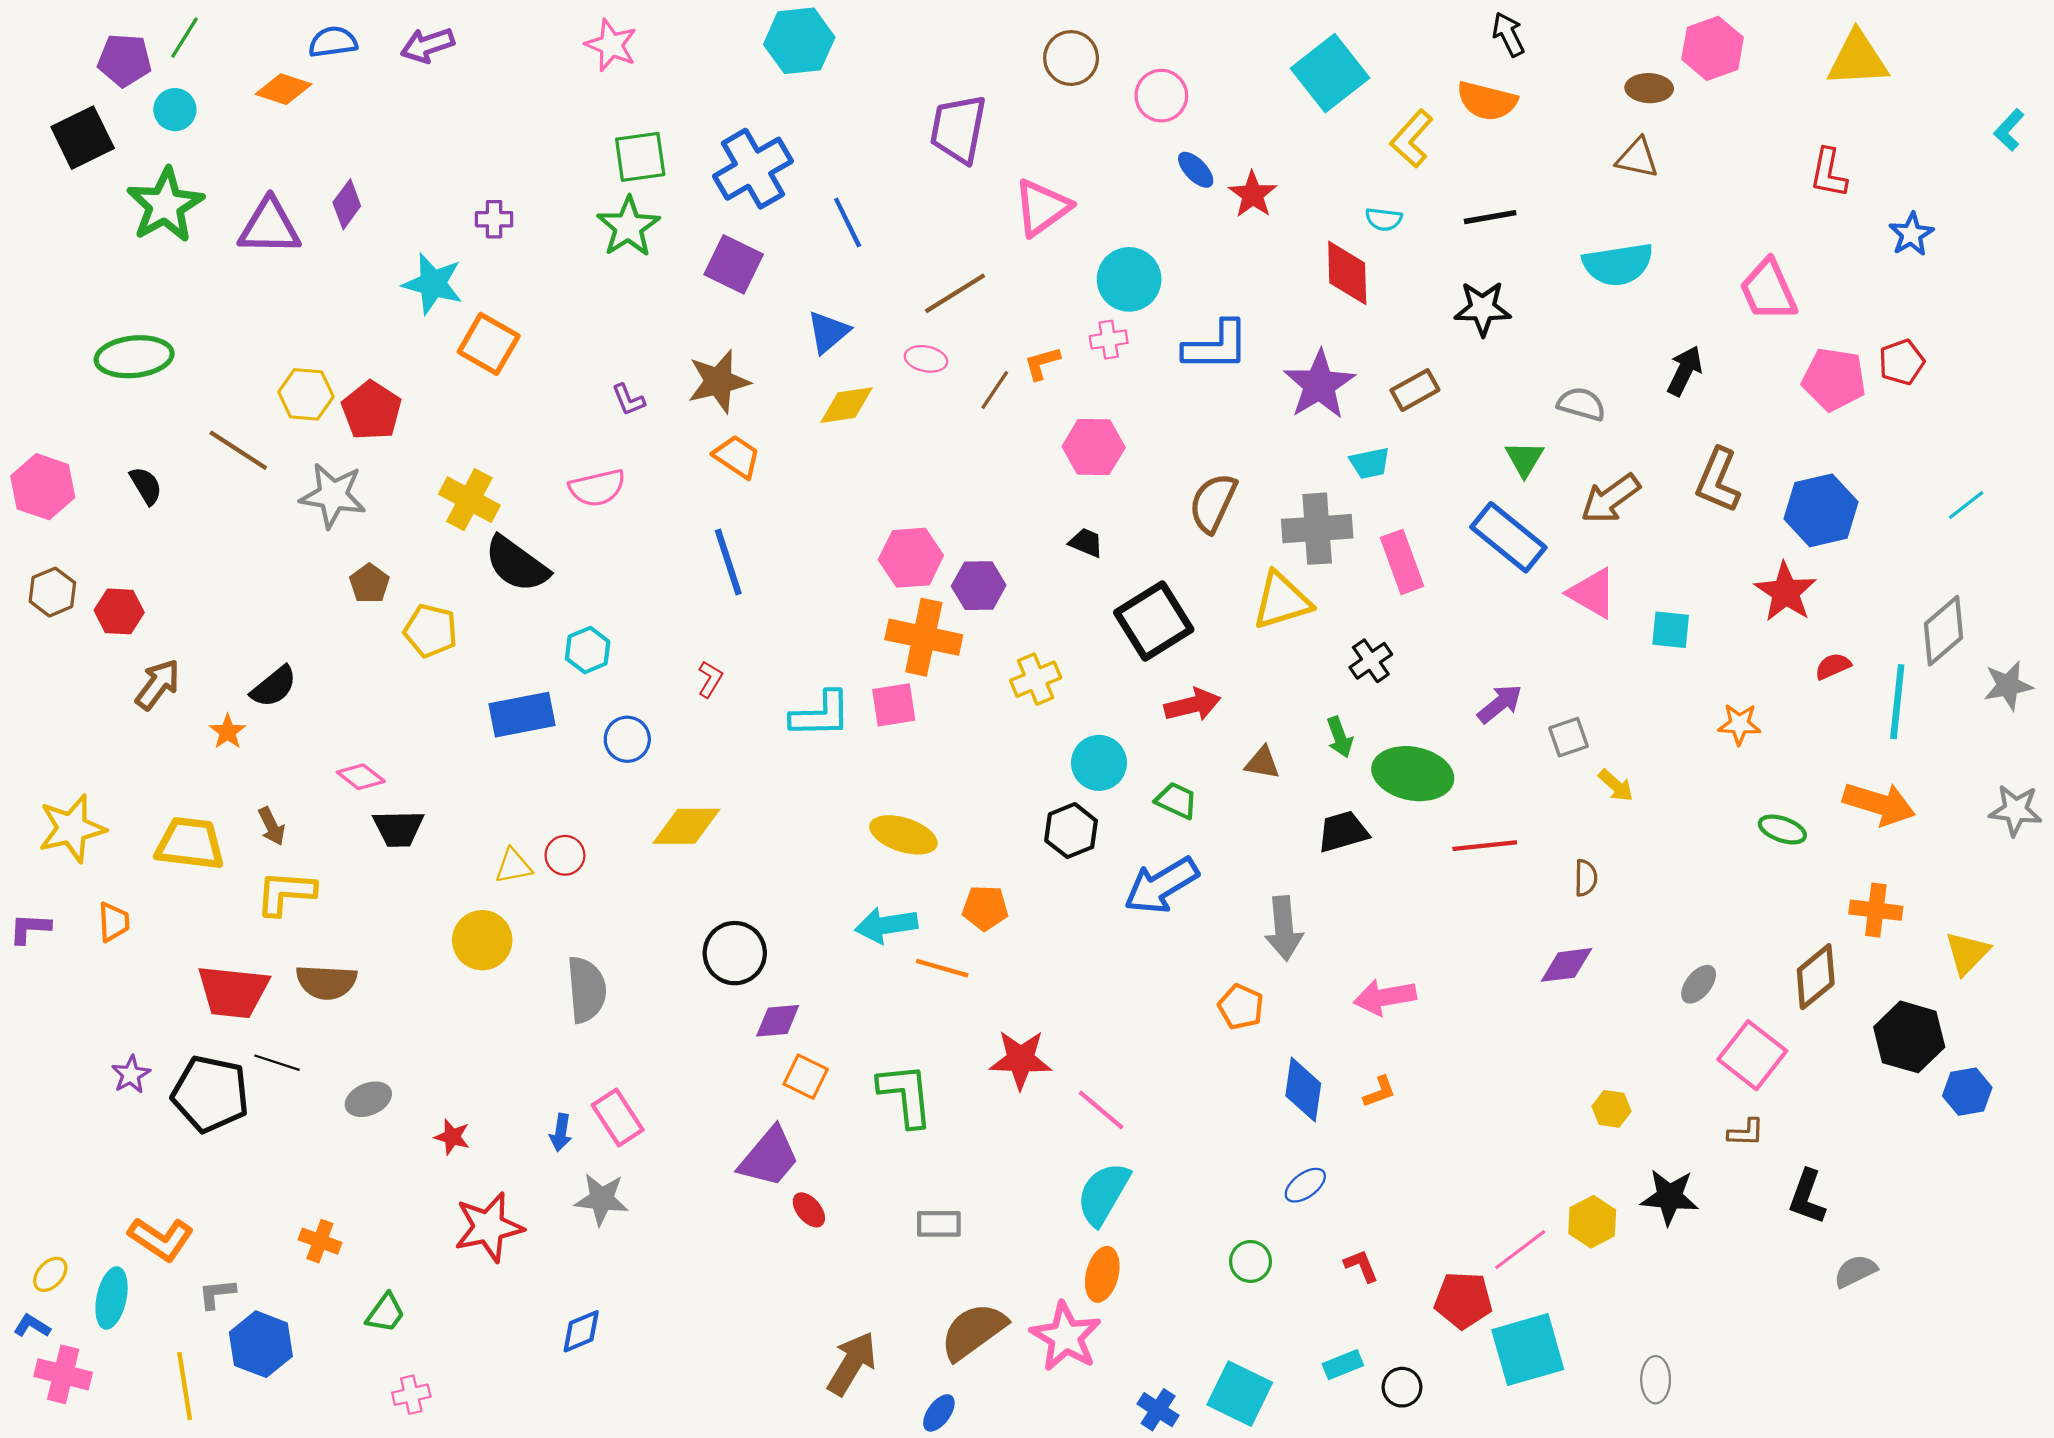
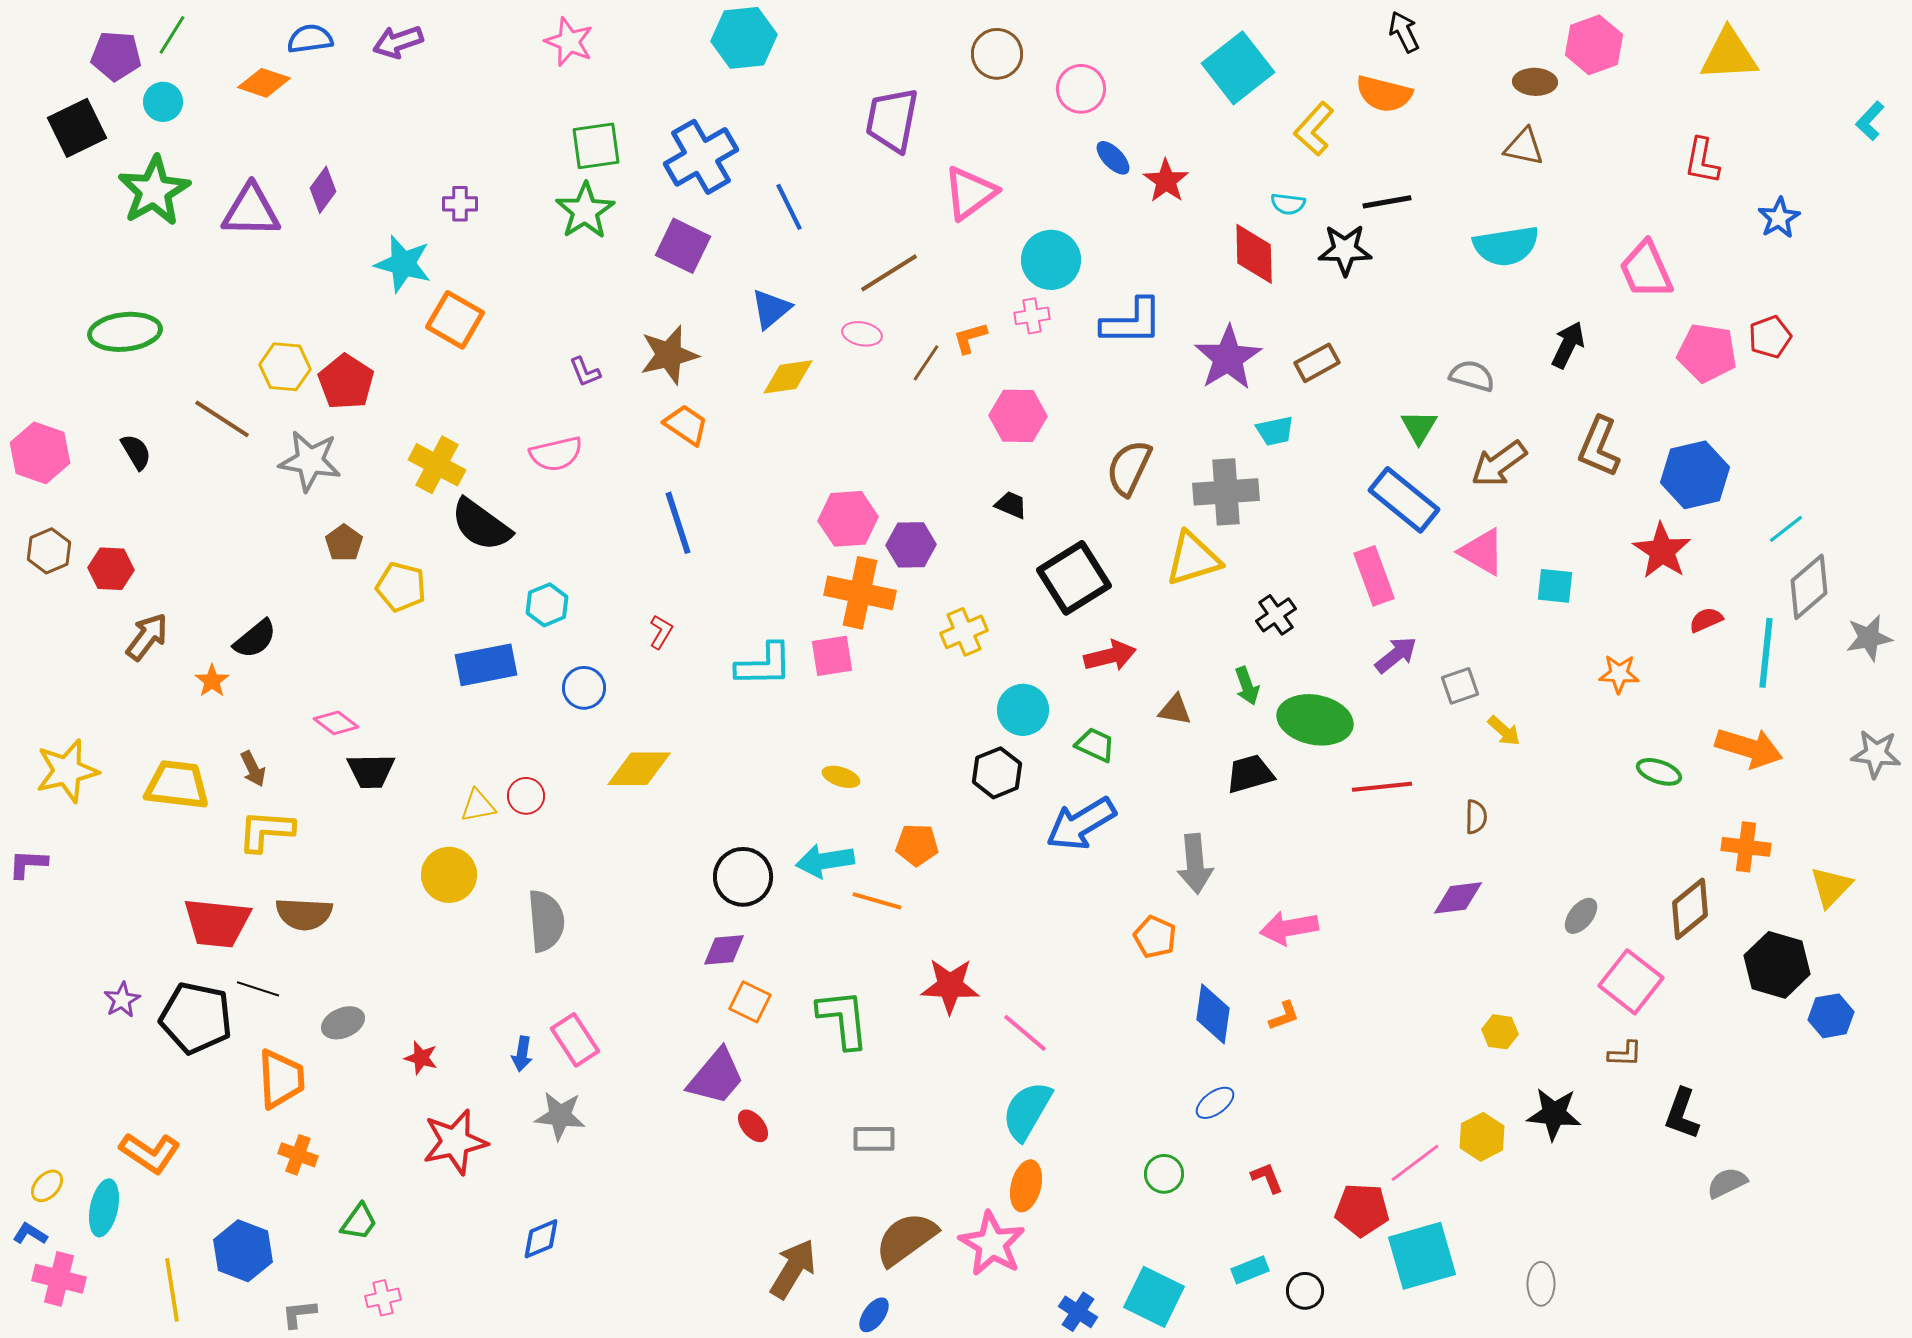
black star: (1483, 308) -> (1345, 250), moved
cyan line: (1966, 505) -> (1786, 529), moved
pink rectangle: (1402, 562) -> (1374, 576), moved
yellow ellipse: (903, 835) -> (841, 777), size x0.6
orange trapezoid: (114, 922) -> (281, 1079), moved, size x1.6
black circle: (735, 953) -> (743, 877), moved
gray L-shape: (217, 1294) -> (299, 1314), moved

